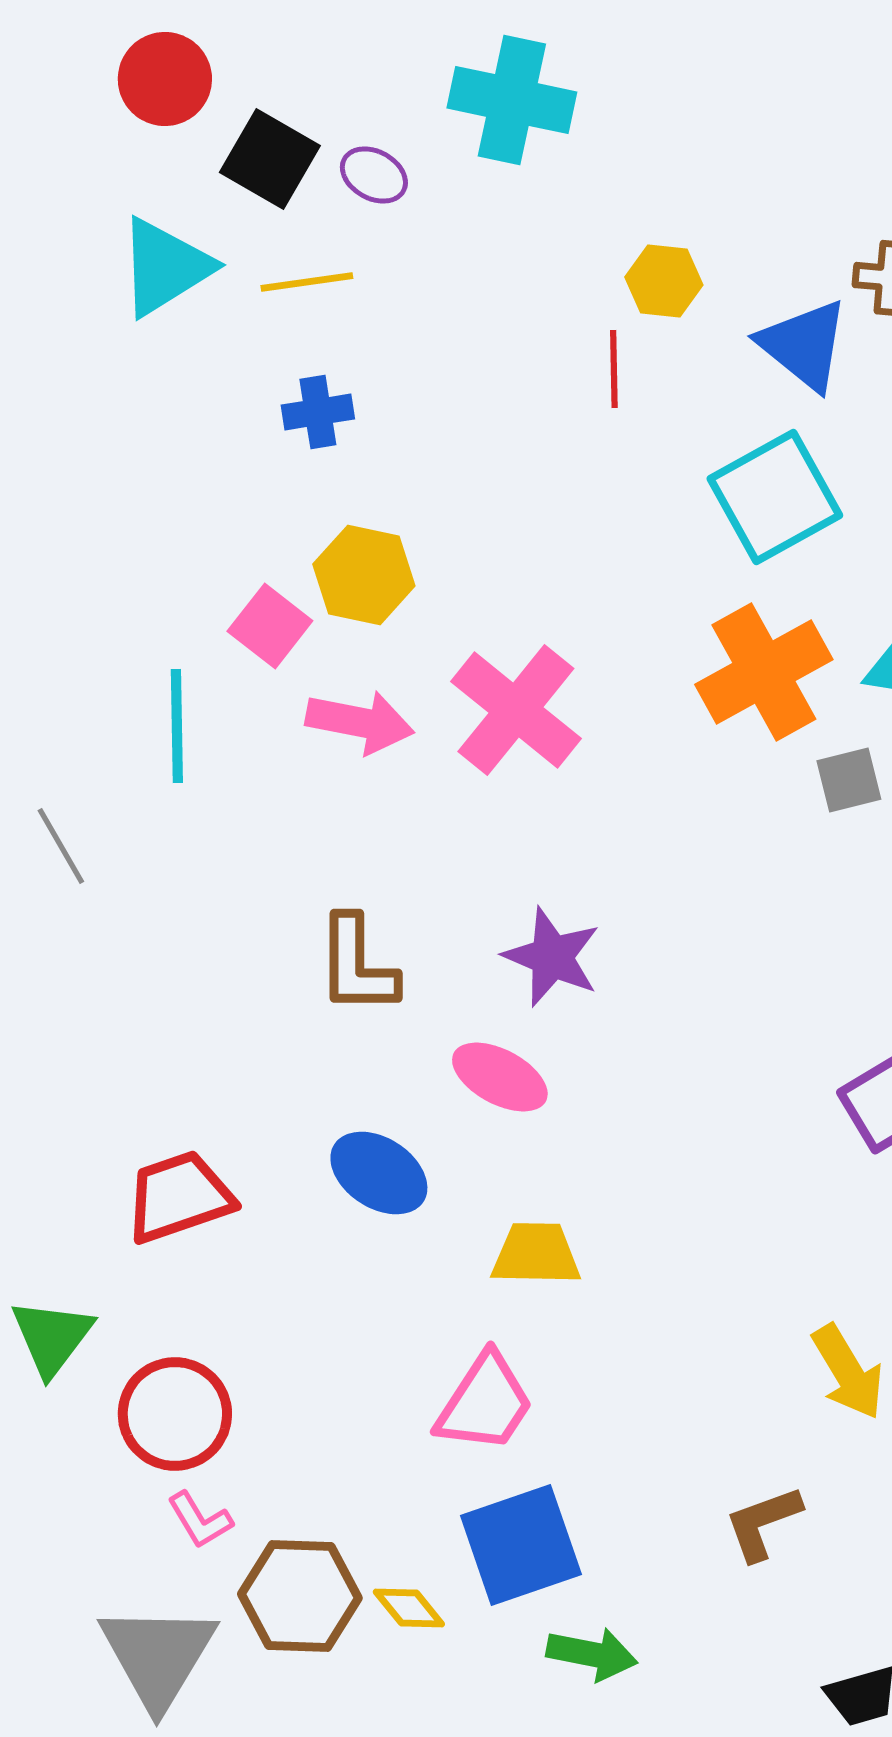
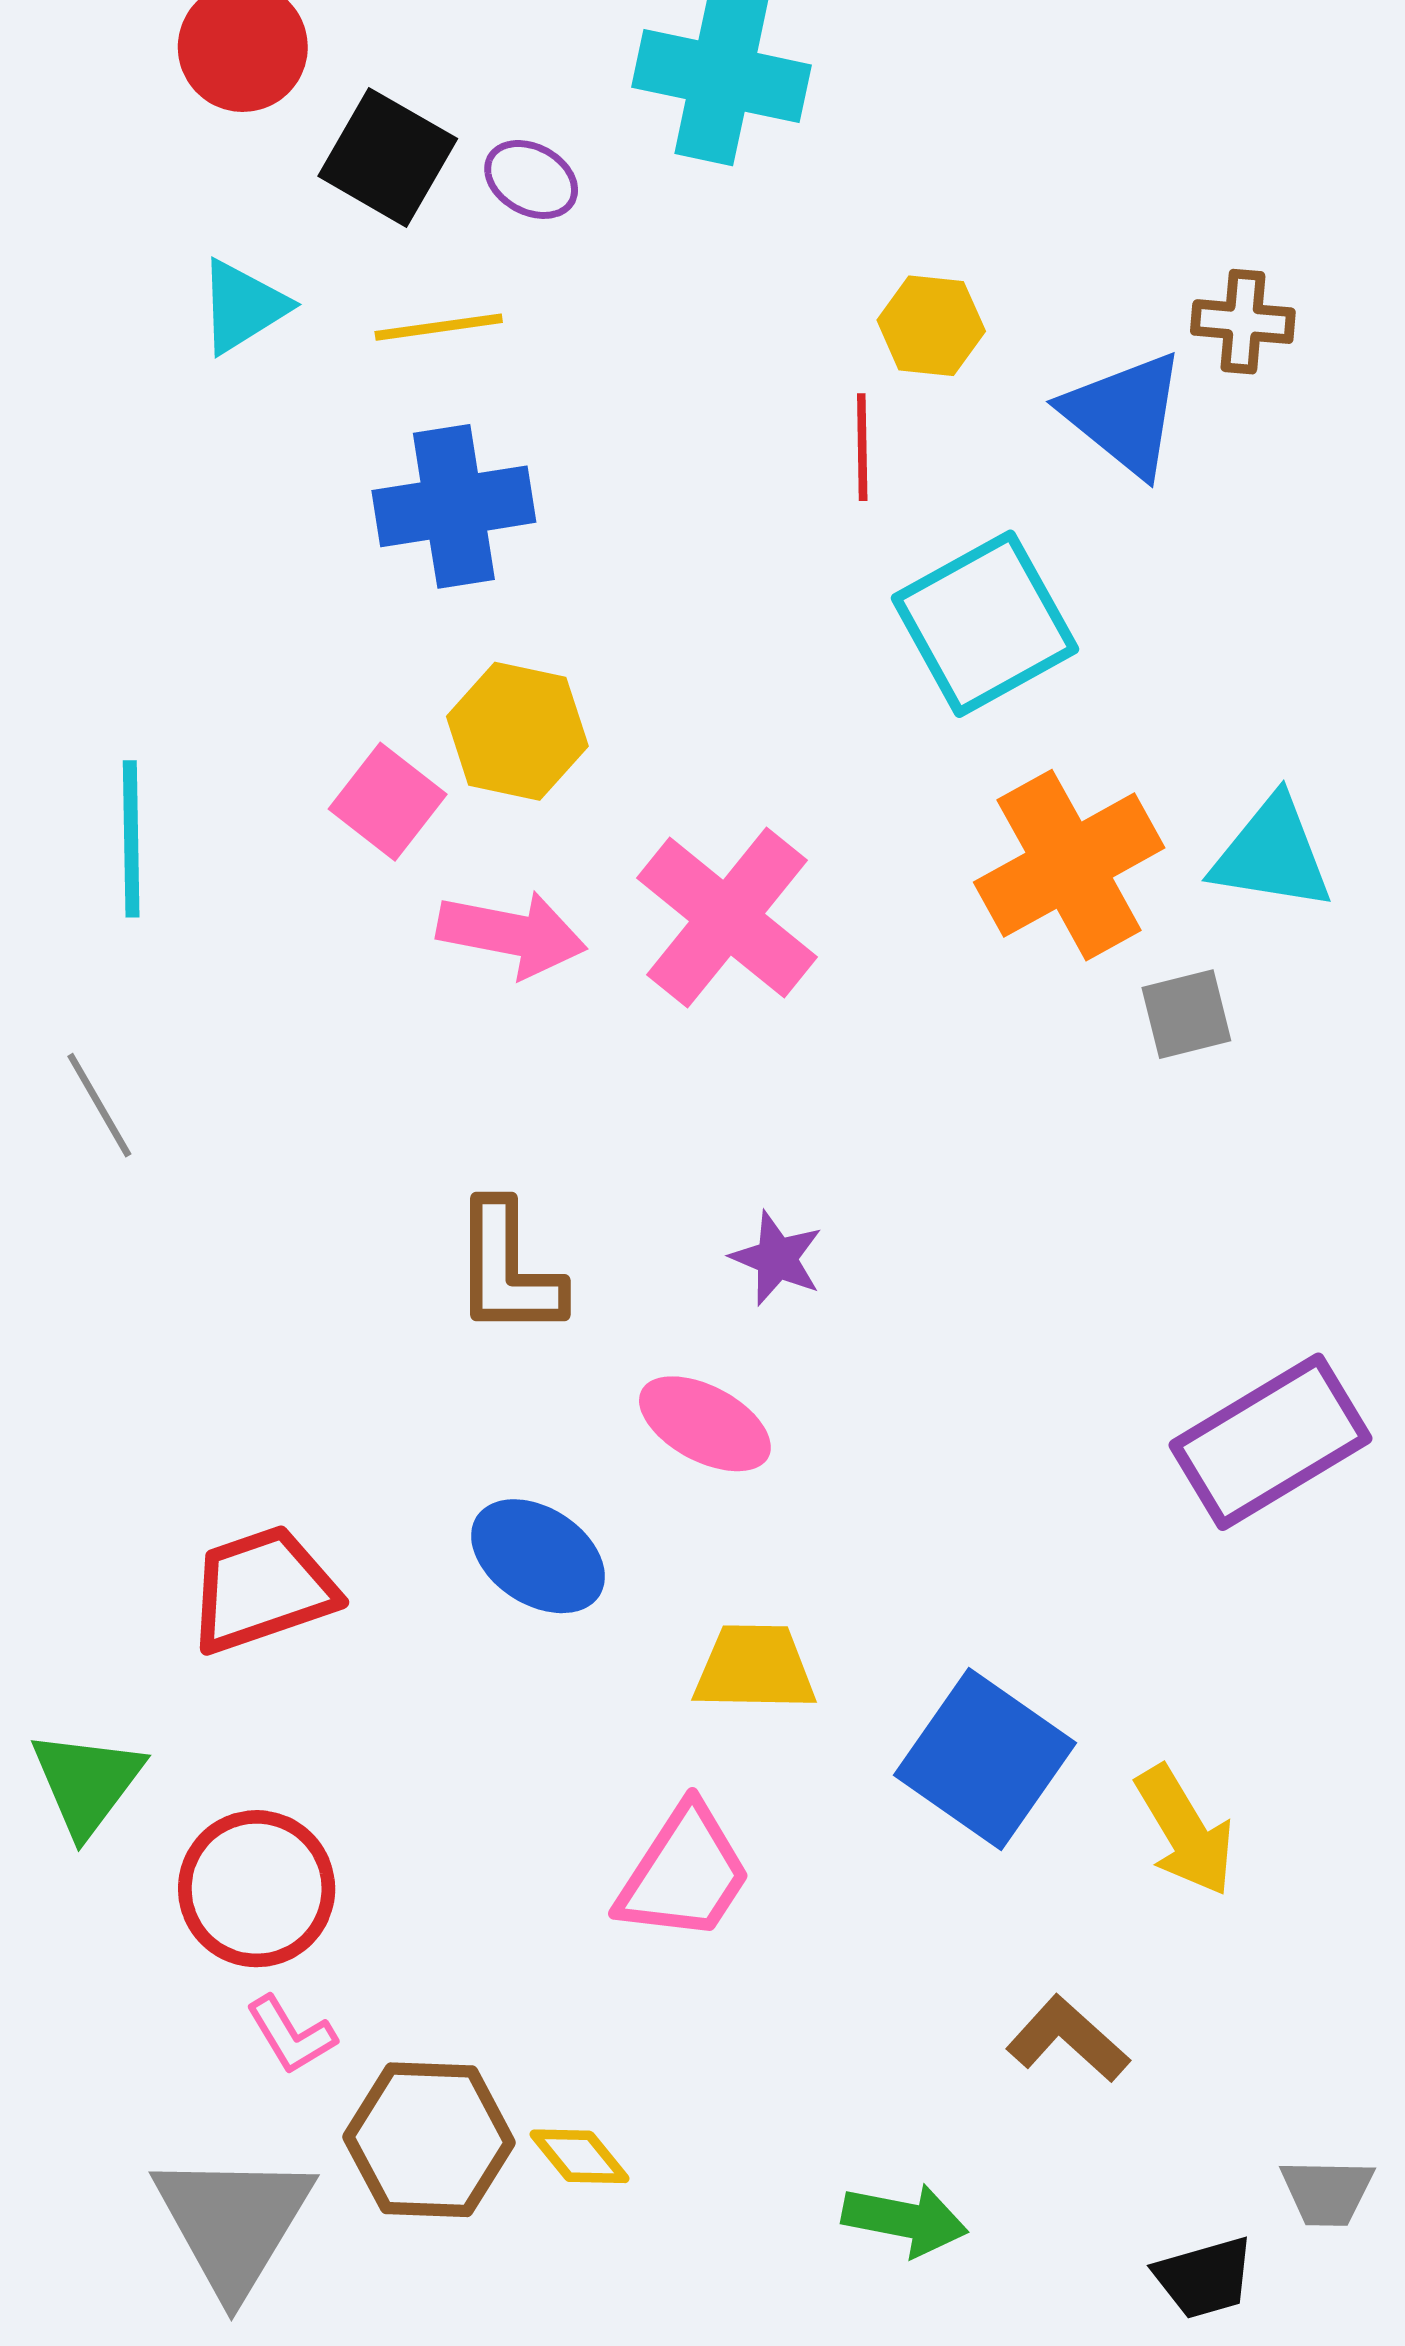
cyan triangle: (165, 267) -> (243, 306), size x0.7
blue cross: (318, 412) -> (454, 506), size x1.6
cyan square: (775, 497) -> (985, 624), moved
cyan line: (177, 726) -> (131, 839), moved
purple star: (552, 957) -> (777, 1258), size x0.7
brown L-shape: (763, 1523) -> (1068, 2039), turned 62
blue square: (521, 1545) -> (985, 1759), moved, turned -36
green arrow: (592, 1654) -> (905, 2220), moved

